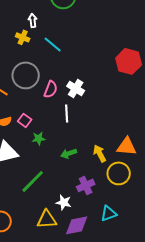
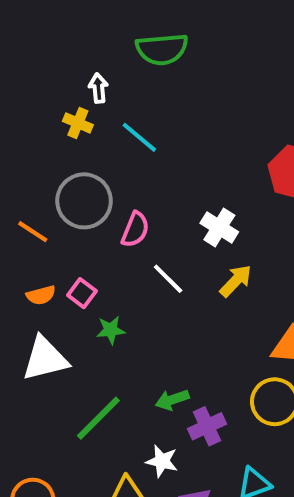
white cross: (76, 88) -> (219, 228), moved
white line: (67, 113) -> (168, 279), turned -42
green arrow: (69, 153) -> (172, 400), moved
yellow arrow: (100, 153) -> (236, 281), moved, turned 72

